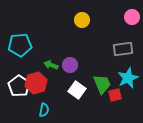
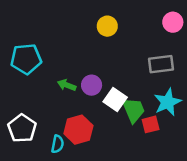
red hexagon: (36, 83) -> (78, 130), moved
white pentagon: (19, 86) -> (22, 128), moved
white square: (77, 90) -> (115, 100), moved

